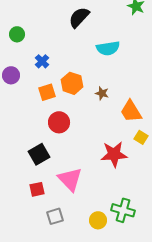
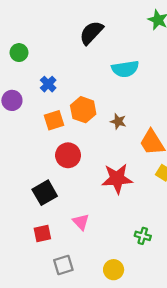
red star: (114, 154) -> (117, 179), moved
pink triangle: (70, 179) -> (81, 222), size x0.6
green cross: (123, 210) -> (143, 236), moved, size x0.6

